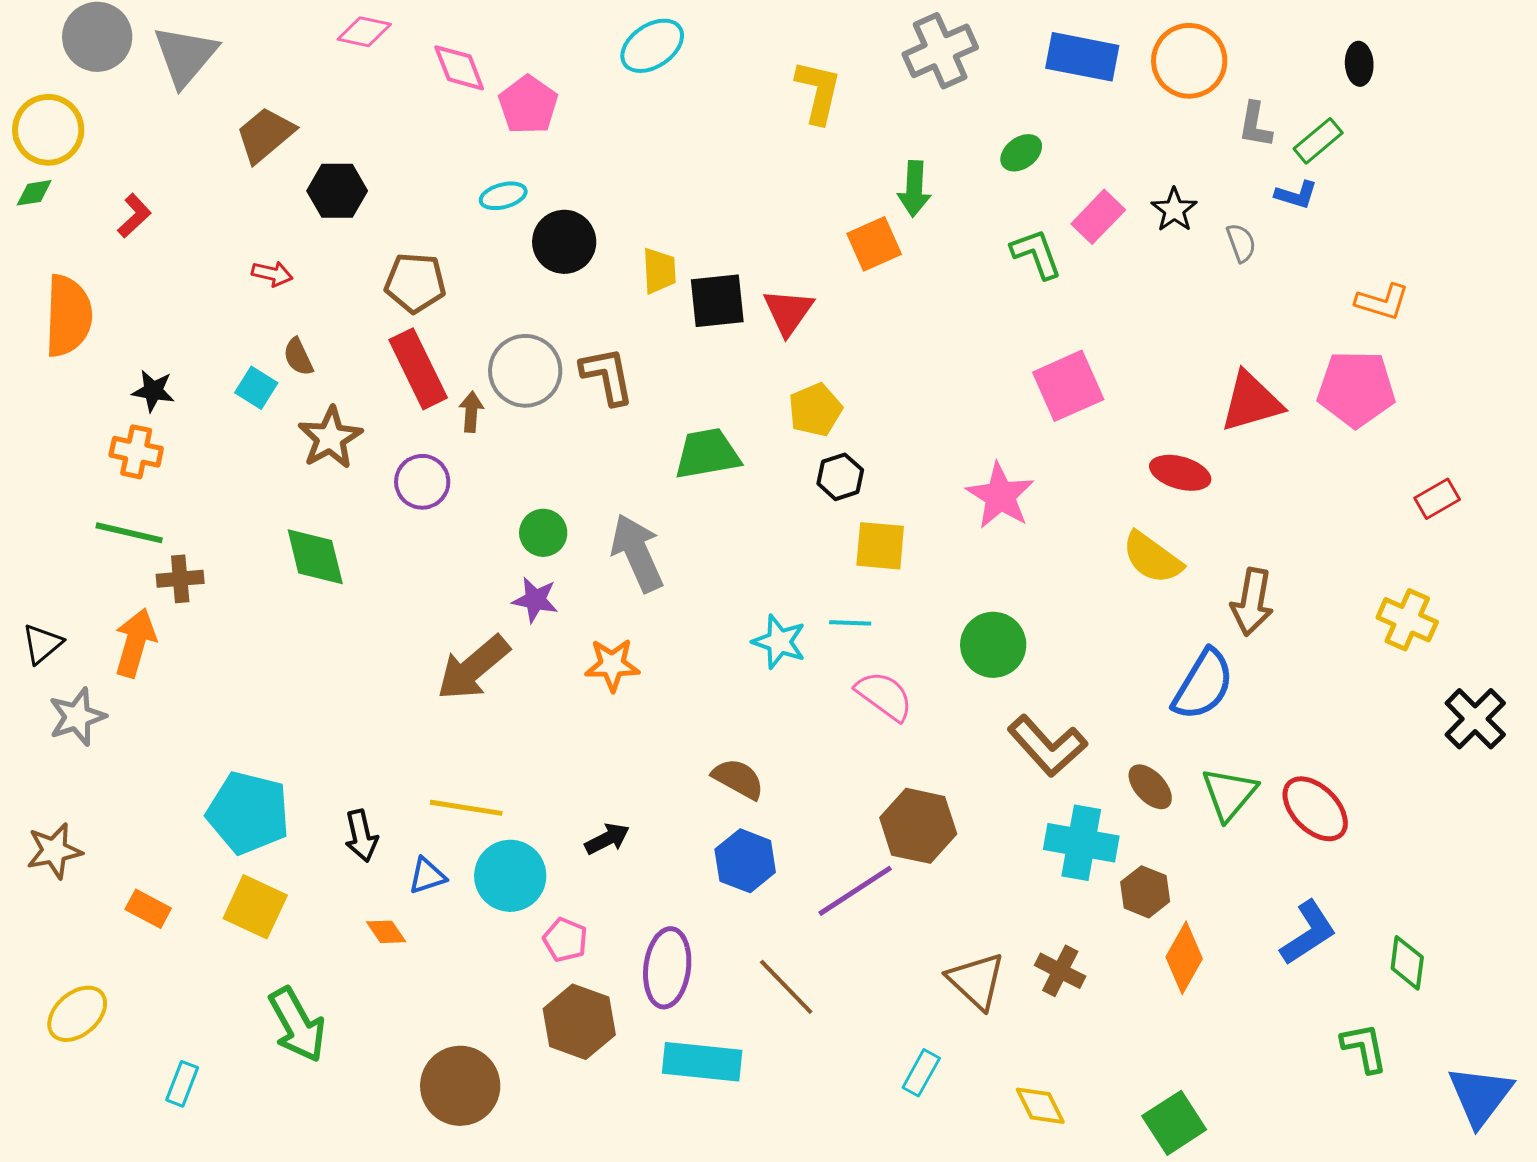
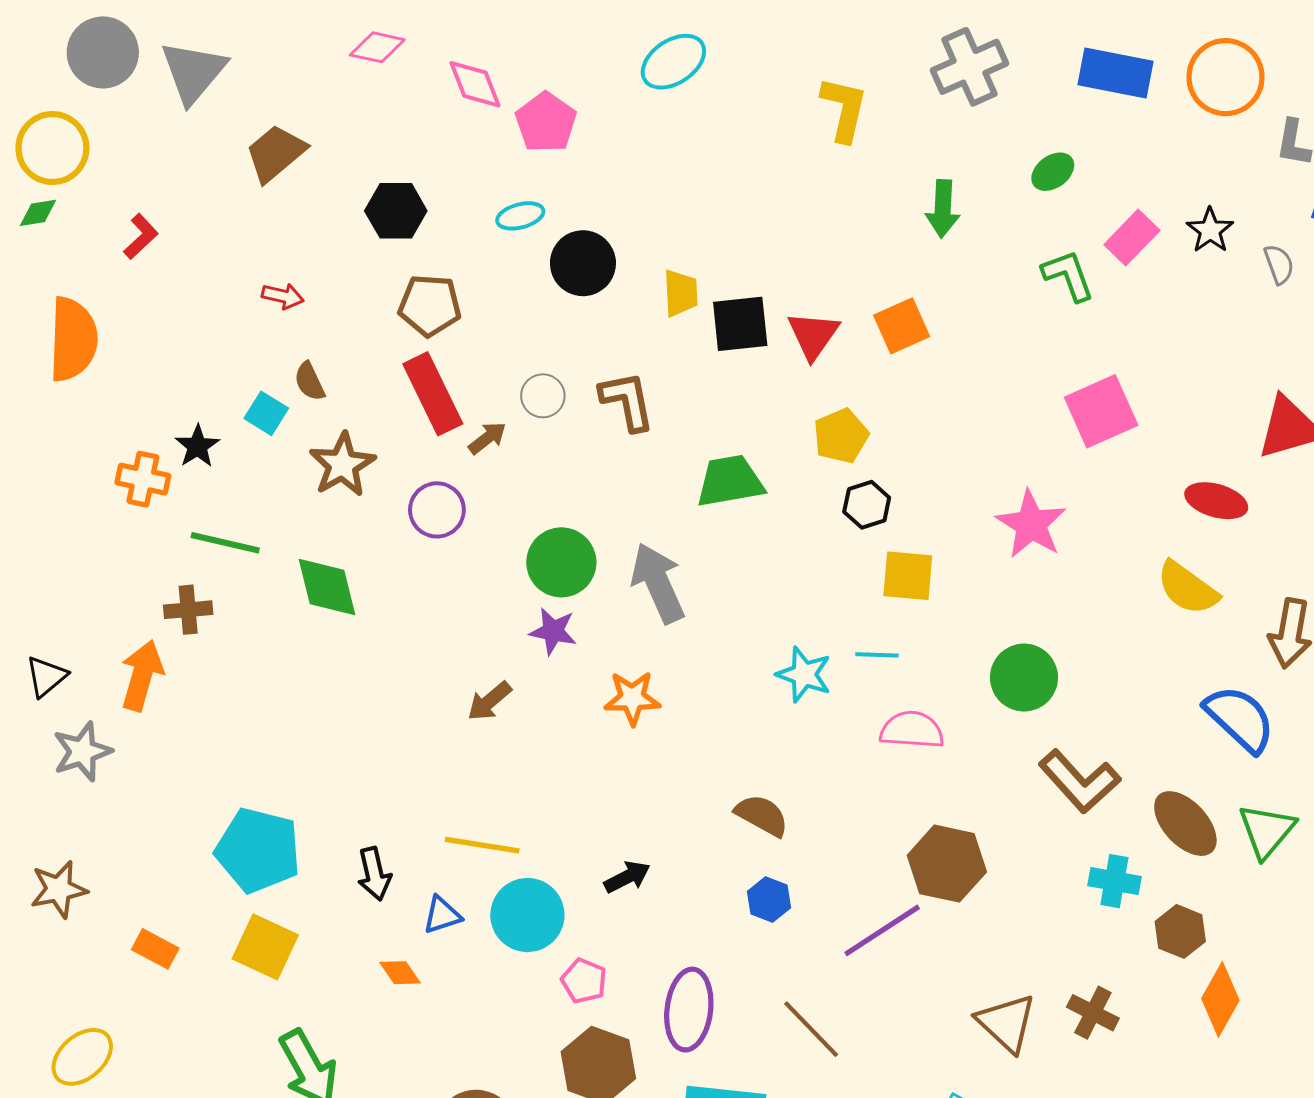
black hexagon: (337, 191) -> (396, 211), moved
orange square: (874, 244) -> (902, 326), moved
gray circle: (525, 371) -> (543, 396), size x0.6
black star: (153, 391) -> (197, 446), moved, turned 30
brown arrow: (471, 412) -> (487, 438), turned 48
green line: (129, 533) -> (225, 543), moved
green circle: (543, 533) -> (561, 562), size x1.4
brown arrow: (473, 668) -> (489, 701), size x0.6
blue semicircle: (1203, 685) -> (1240, 719), turned -78
pink semicircle: (884, 696) -> (912, 730), turned -32
brown ellipse: (1150, 787) -> (1185, 824), size x1.4
cyan cross: (1081, 843) -> (1114, 881), size x0.7
blue hexagon: (745, 861) -> (769, 900), size x0.7

